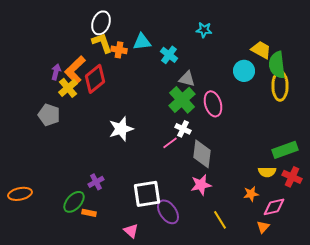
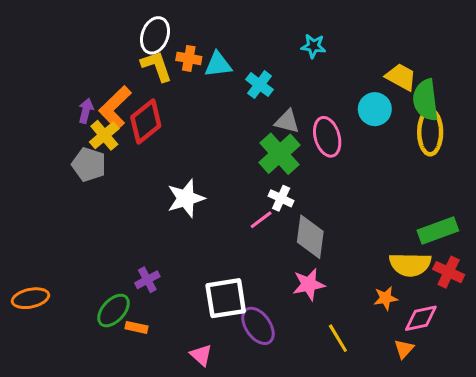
orange cross: (119, 50) -> (189, 58), moved
pink ellipse: (213, 104) -> (327, 137), moved
gray pentagon: (49, 115) -> (89, 164), moved
yellow semicircle: (267, 172) -> (410, 264), size x1.5

